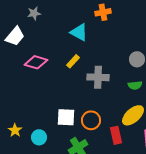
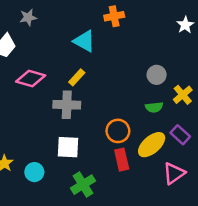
gray cross: (98, 77) -> (67, 105), moved
orange circle: (91, 120) -> (118, 131), moved
red rectangle: (116, 135) -> (122, 160), moved

